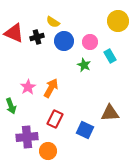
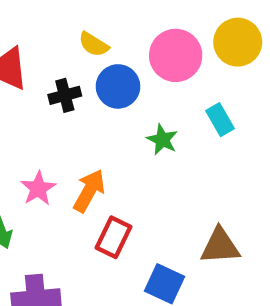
black cross: (37, 37) -> (65, 95), moved
pink circle: (90, 42) -> (176, 55), moved, size x1.5
red rectangle: (55, 119) -> (114, 237), moved

